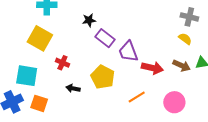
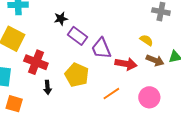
yellow semicircle: (185, 39) -> (146, 40), moved
red cross: (62, 63) -> (36, 62), size x1.6
black arrow: (73, 88) -> (47, 87), turned -104

